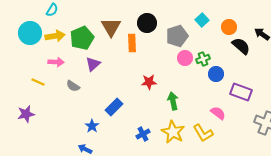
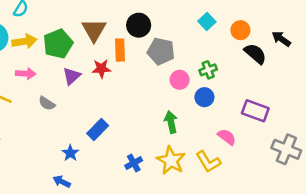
gray pentagon: (177, 36) -> (161, 51), moved, turned 30
pink circle: (185, 58) -> (180, 80), moved
blue circle: (216, 74) -> (204, 97), moved
red star: (149, 82) -> (101, 69), moved

